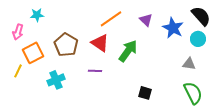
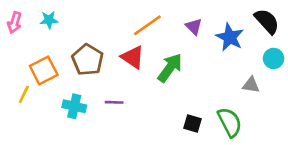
pink arrow: (18, 32) -> (14, 23), moved
cyan circle: (198, 39) -> (274, 58), moved
purple line: (95, 71) -> (114, 102), moved
cyan cross: (56, 80) -> (74, 106), turned 36
green semicircle: (193, 93) -> (230, 122), moved

